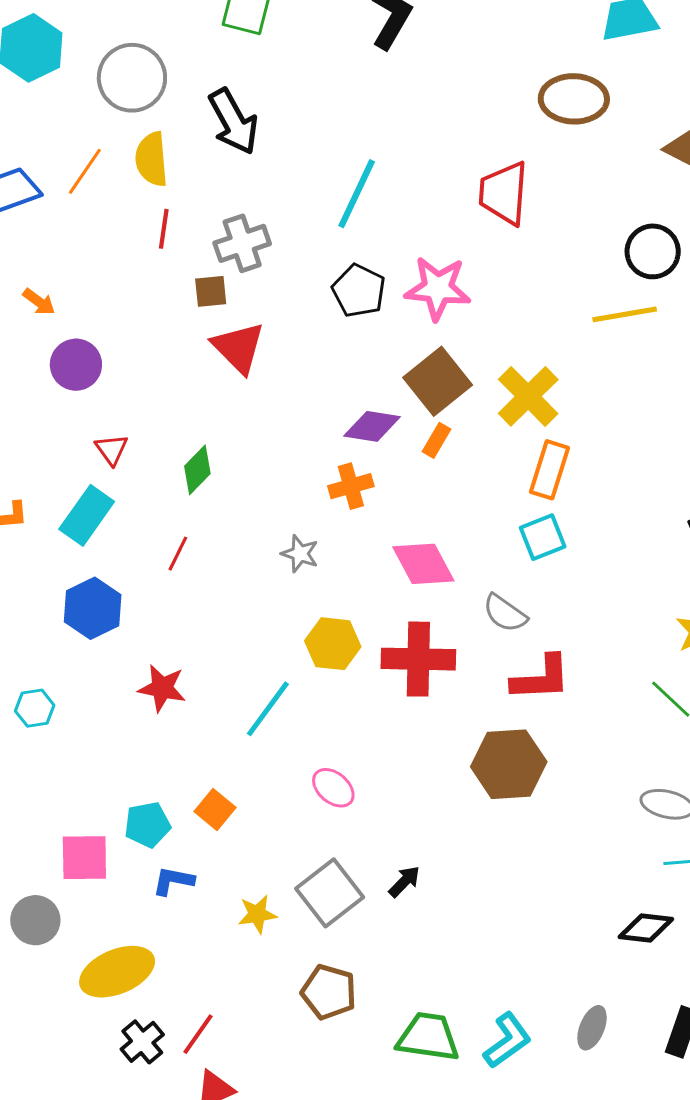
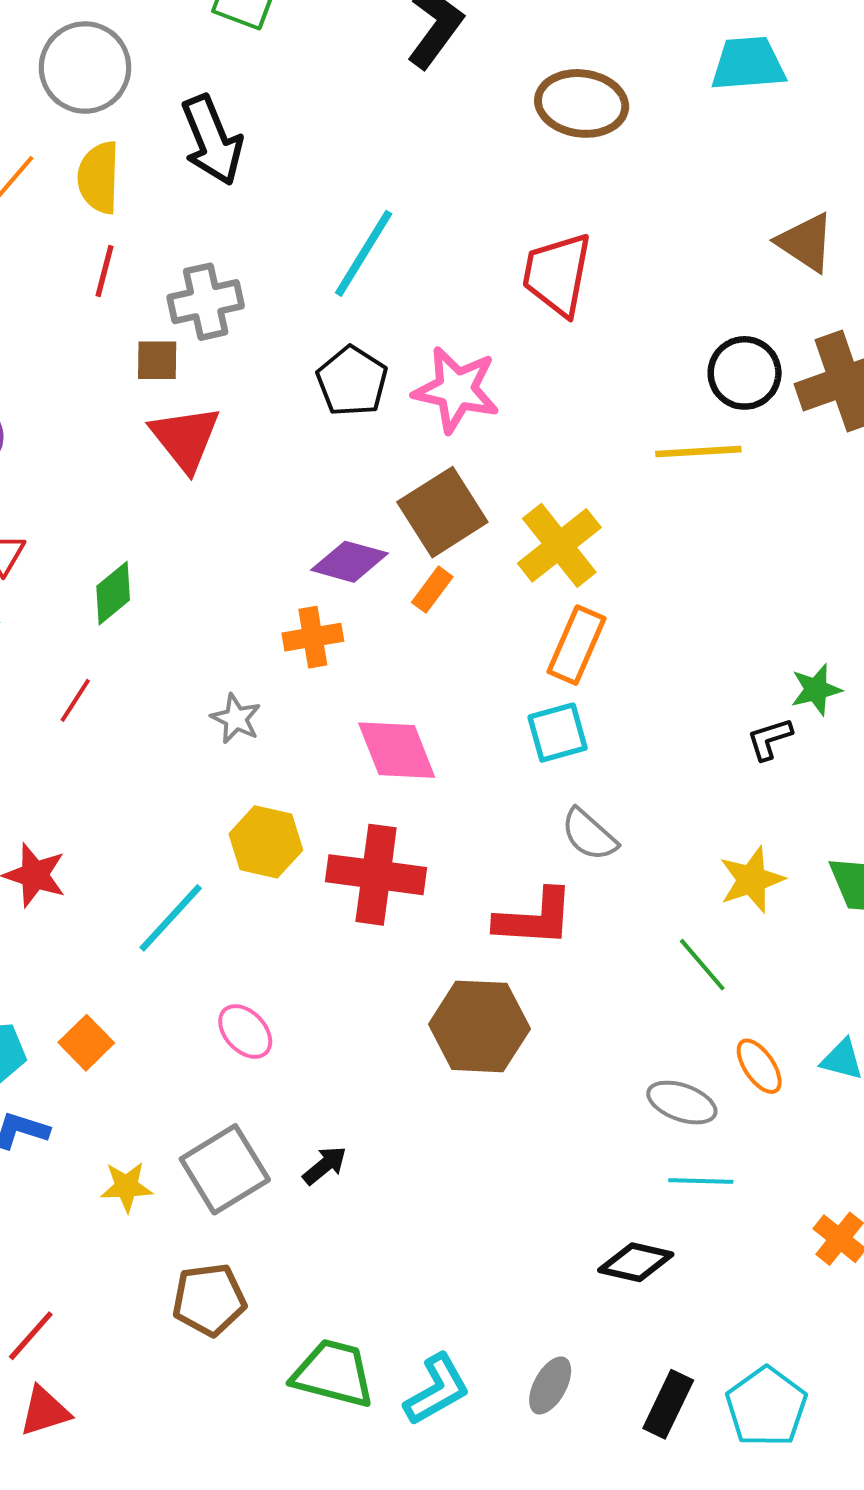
brown ellipse: (574, 99) -> (582, 103), moved
gray semicircle: (505, 613) -> (589, 835), moved
brown pentagon: (329, 992) -> (209, 1300), turned -30

